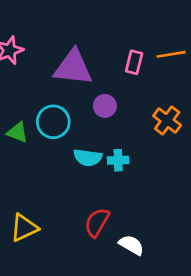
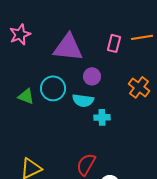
cyan semicircle: (88, 158) -> (83, 100), moved

